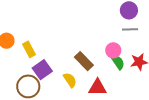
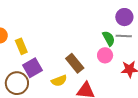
green semicircle: (118, 62) -> (109, 38), moved
yellow semicircle: (70, 80) -> (59, 81), turned 98

